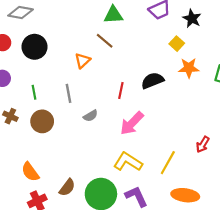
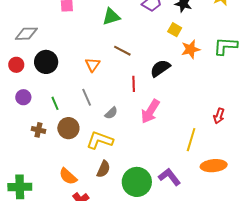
brown line: (105, 41) -> (122, 51), moved
yellow L-shape: (128, 162) -> (100, 140), moved
brown semicircle: (67, 187) -> (103, 169), moved

